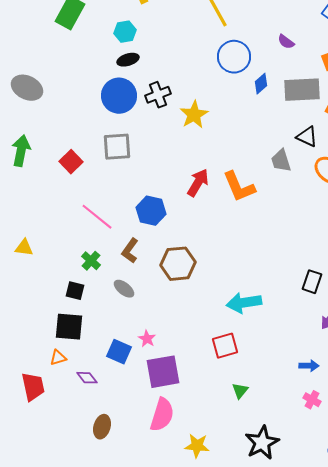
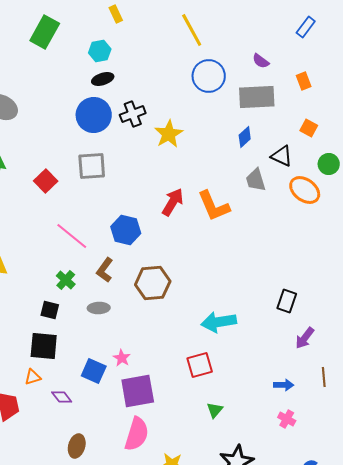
blue diamond: (261, 84) -> (245, 137), moved
gray rectangle: (302, 90) -> (257, 97), moved
gray ellipse: (124, 289) -> (99, 308), turned -40

